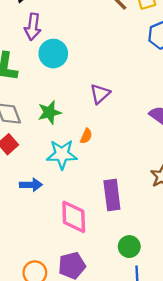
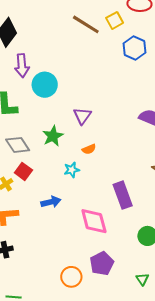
purple triangle: (100, 94) -> (82, 116), moved
orange semicircle: (86, 136) -> (89, 149), turned 56
cyan star: (62, 154) -> (72, 170), size x0.6

